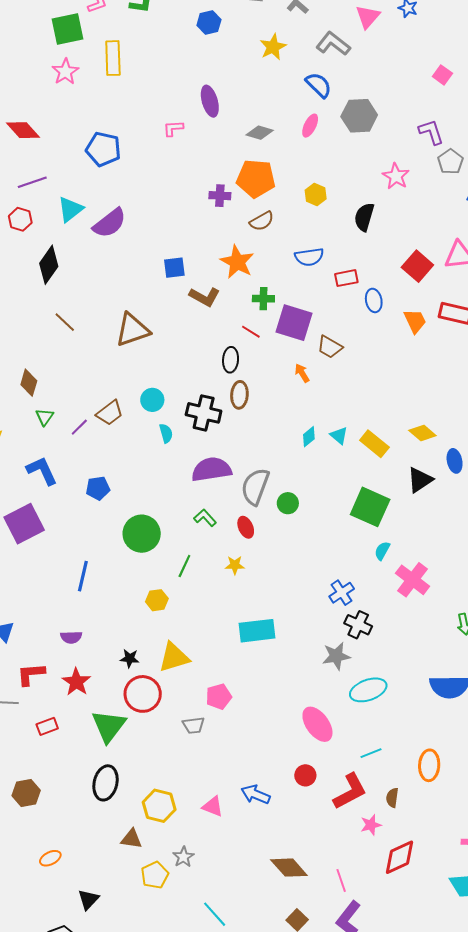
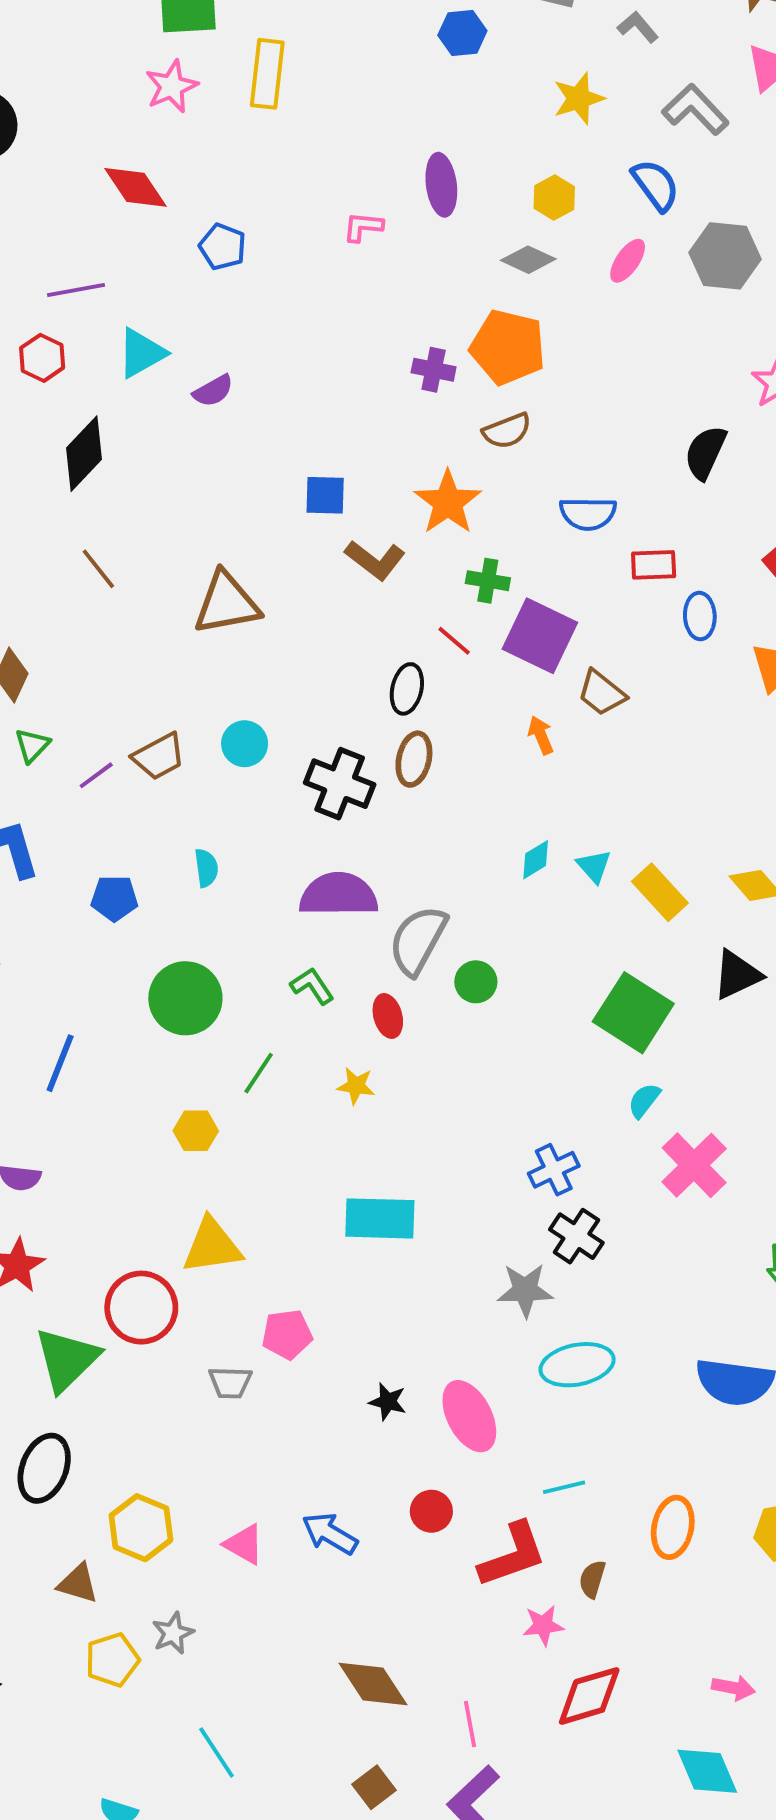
red diamond: (23, 130) -> (135, 187), moved
blue pentagon: (103, 149) -> (223, 247), size x0.7
yellow hexagon: (316, 194) -> (554, 198), moved
purple semicircle: (110, 223) -> (213, 391), size x0.6
cyan semicircle: (166, 433) -> (206, 868), moved
black star: (130, 658) -> (388, 1402), moved

